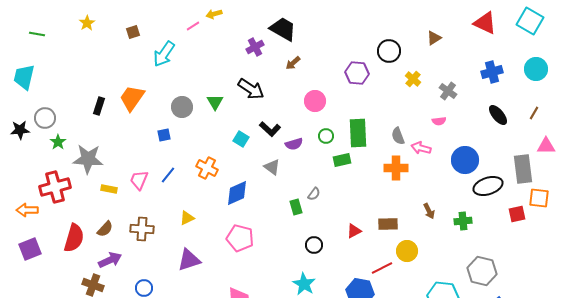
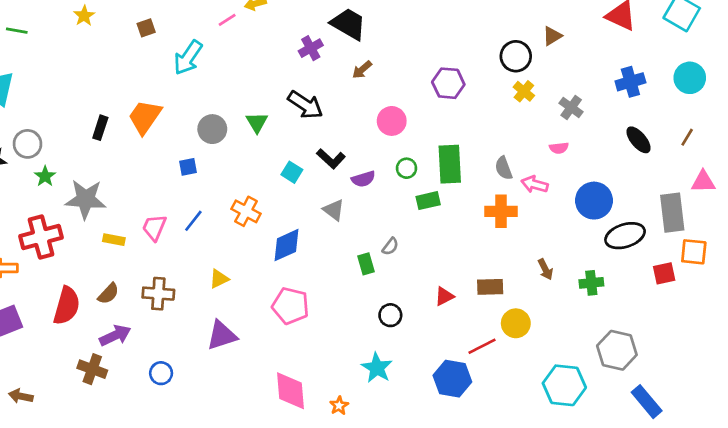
black circle: (389, 51) -> (516, 56), moved

